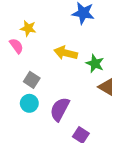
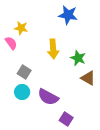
yellow arrow: (66, 53) -> (53, 49), turned -108
purple semicircle: (60, 109) -> (48, 97), turned -90

